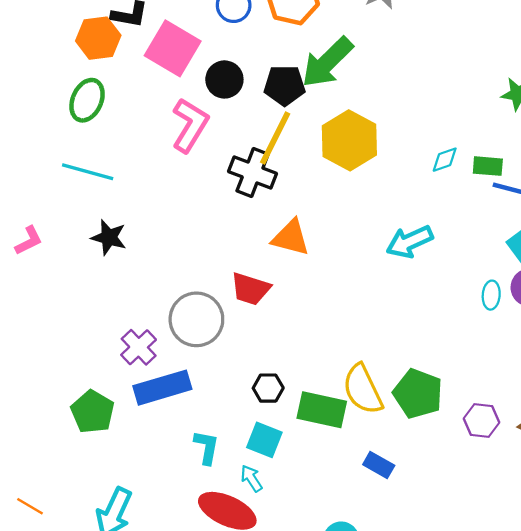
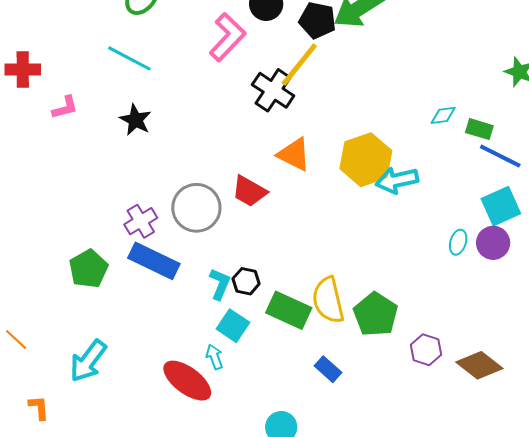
yellow hexagon: (349, 140) -> (366, 160), moved
blue rectangle: (162, 388) -> (154, 261), turned 30
cyan L-shape: (206, 447) -> (220, 284), moved

